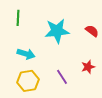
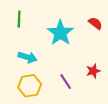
cyan star: (57, 31) -> (60, 33), turned -30
red semicircle: (92, 31) -> (95, 23), moved

